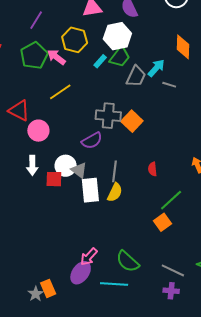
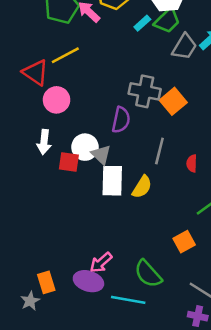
yellow line: (60, 92) -> (65, 55), moved
purple semicircle: (92, 141) -> (121, 120), turned -55
gray line: (114, 171) -> (159, 151), moved
orange square: (162, 222) -> (184, 242), moved
purple ellipse: (81, 273) -> (88, 281), turned 65
orange rectangle: (48, 288) -> (46, 282), moved

